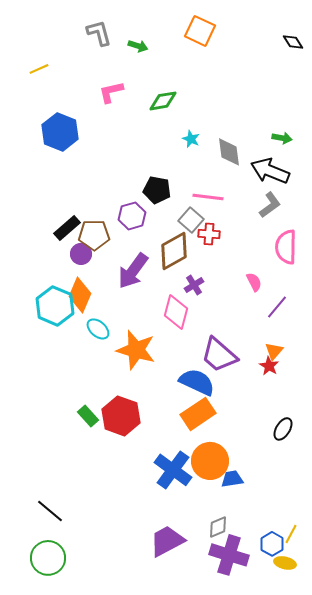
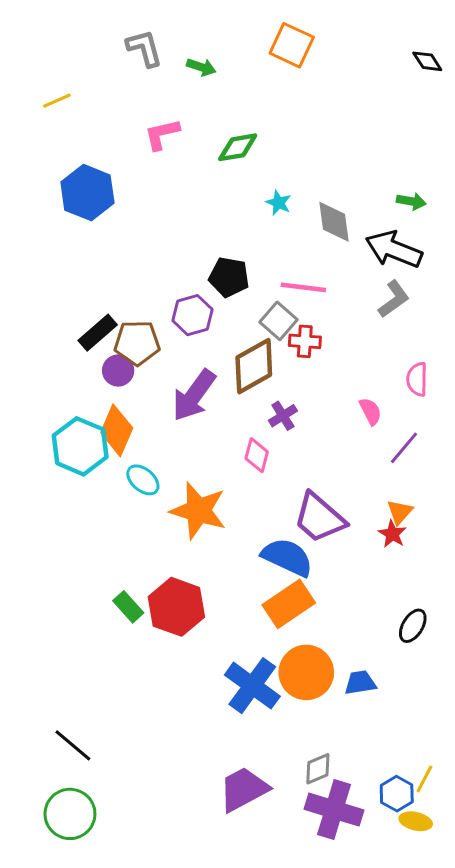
pink semicircle: (286, 247) -> (417, 379), moved, size x0.7
pink diamond: (176, 312) -> (257, 455), size x0.7
blue trapezoid: (232, 479) -> (360, 683), moved

